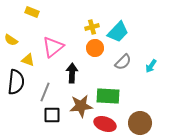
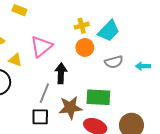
gray semicircle: (123, 62) -> (114, 62), turned 30
cyan arrow: (151, 66) -> (143, 66), turned 56
gray line: (45, 92) -> (44, 93), moved

